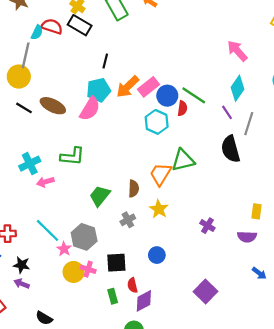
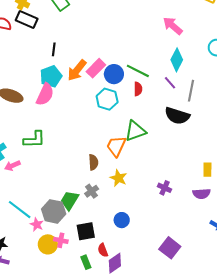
red semicircle: (182, 108) -> (138, 89), moved
black semicircle: (231, 149) -> (177, 116), turned -50
green trapezoid: (100, 196) -> (70, 200), moved

